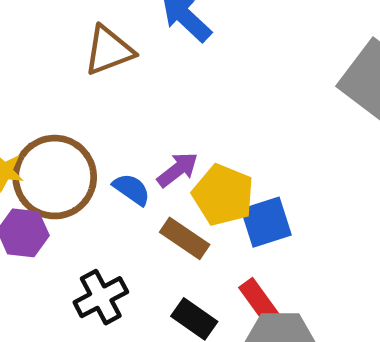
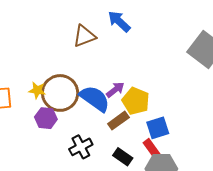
blue semicircle: (132, 189) -> (95, 99), size x1.8
blue square: (266, 222) -> (158, 128), moved
brown rectangle: (185, 238) -> (118, 121), turned -70

